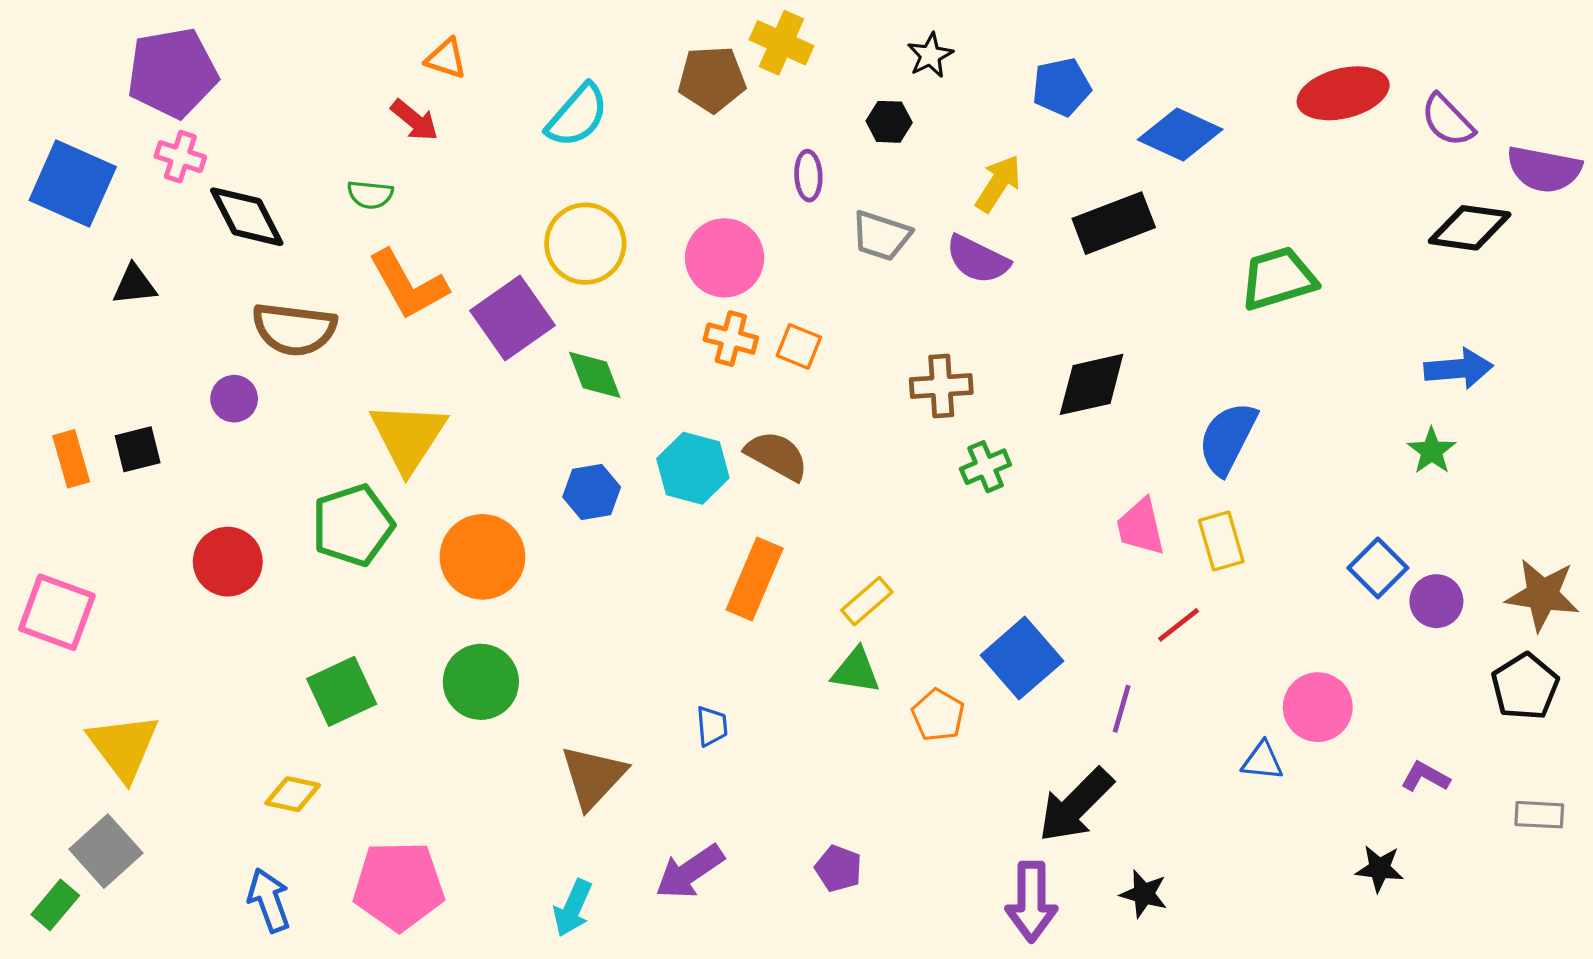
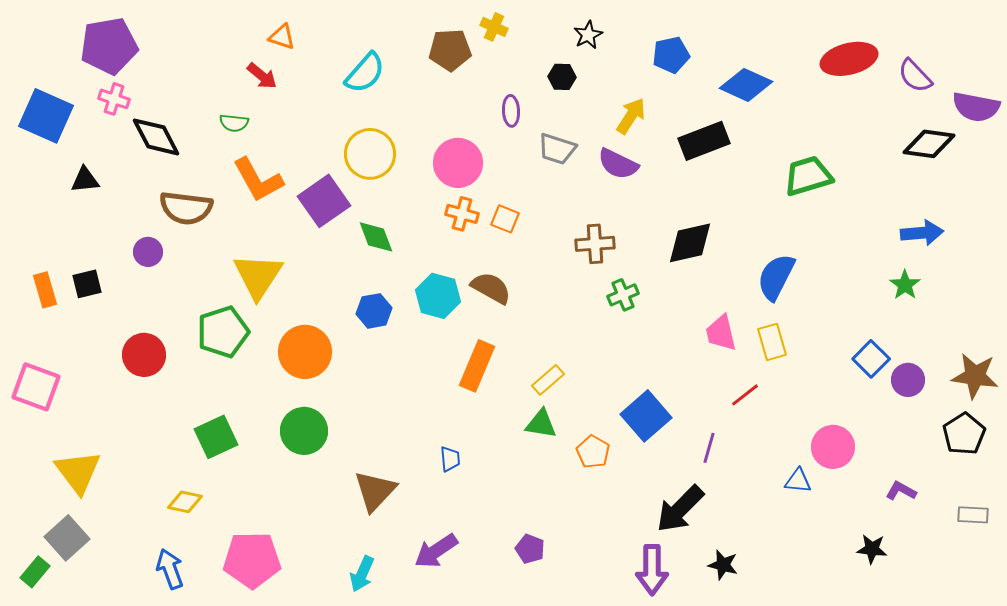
yellow cross: (781, 43) -> (494, 27), size x0.7

